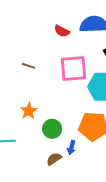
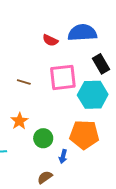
brown line: (28, 66) -> (24, 82), moved
brown semicircle: (54, 159) -> (45, 177), moved

